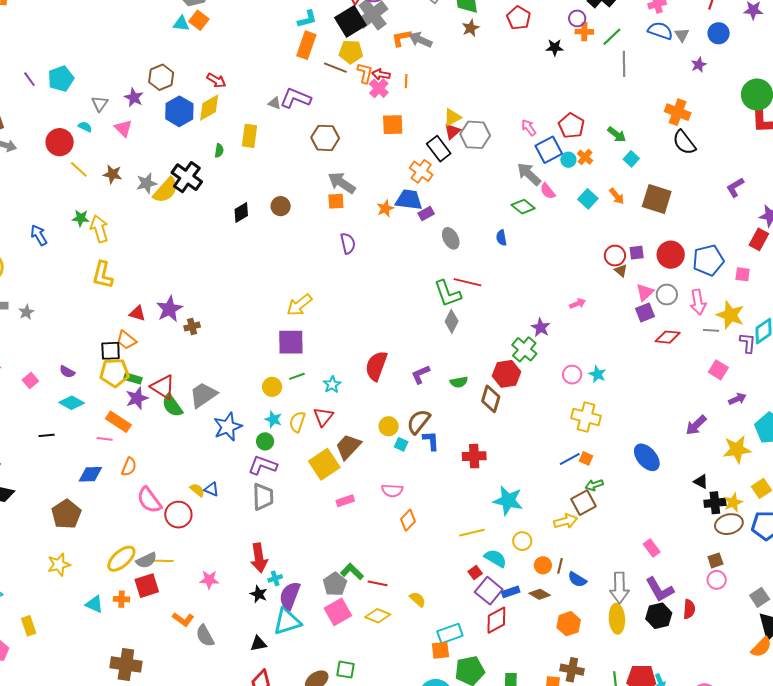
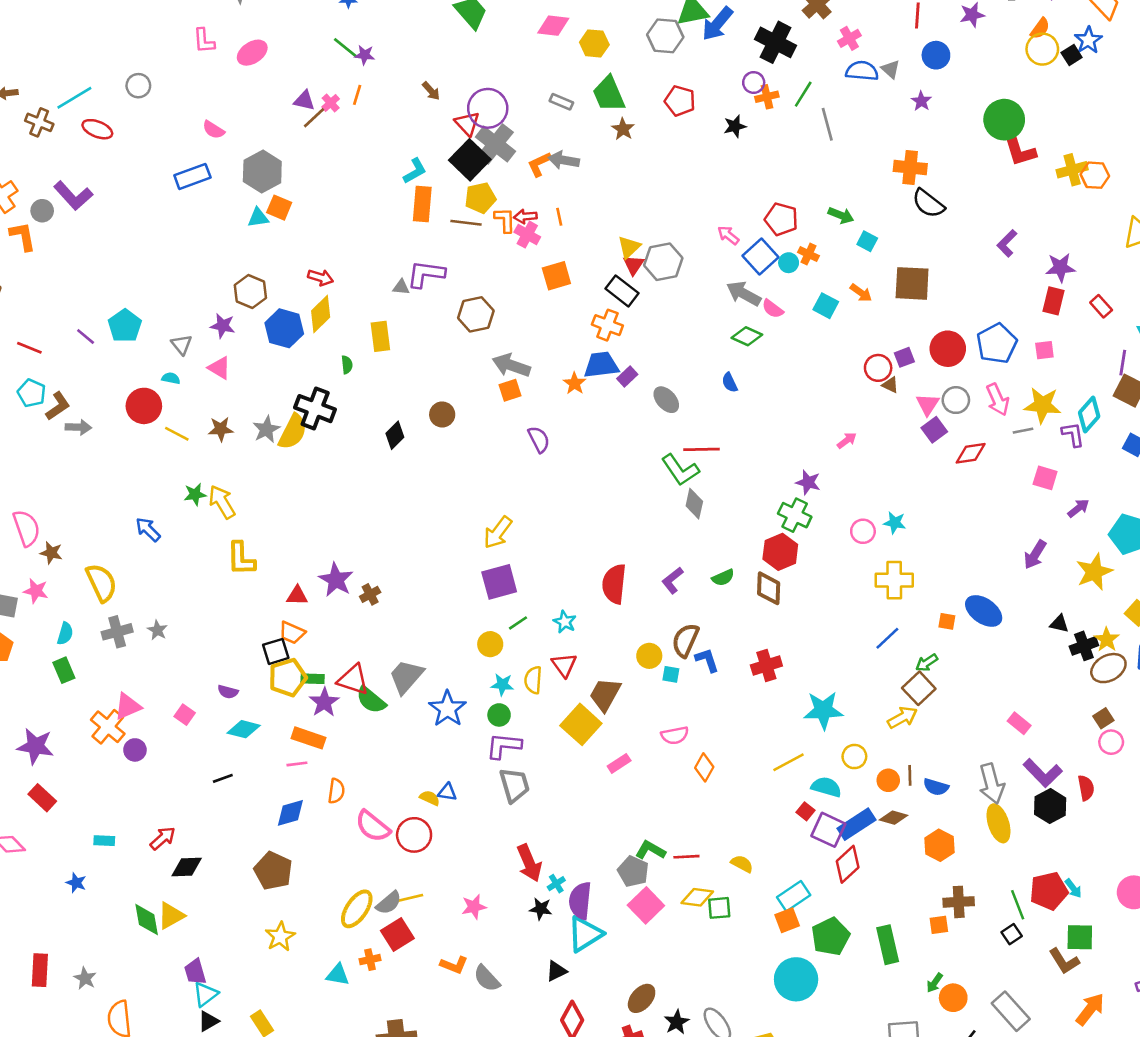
orange square: (586, 458) -> (947, 621), moved
blue rectangle: (511, 592) -> (856, 824), size x1.6
green square: (346, 670) -> (719, 908), moved

